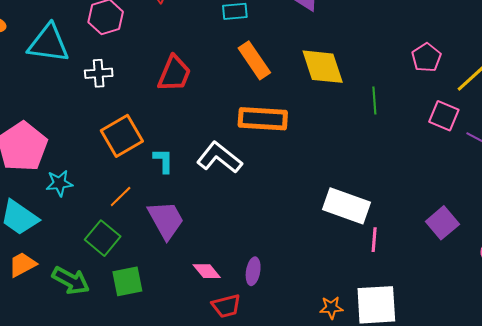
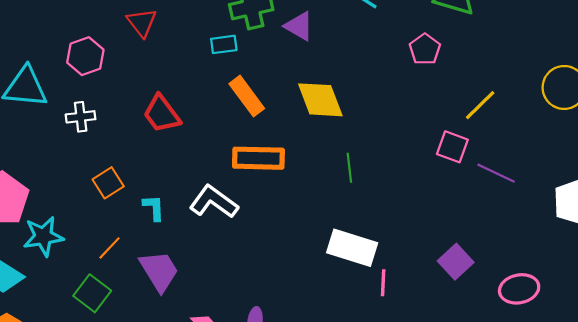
pink pentagon: (426, 57) -> (425, 49), moved
red trapezoid: (174, 74) -> (162, 114), turned 123
green line: (374, 100) -> (349, 168), moved
orange square: (122, 136) -> (108, 183), size x0.7
cyan star: (59, 183) -> (43, 236), size x1.4

